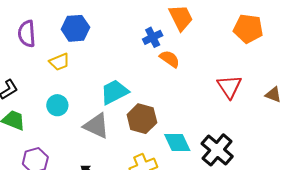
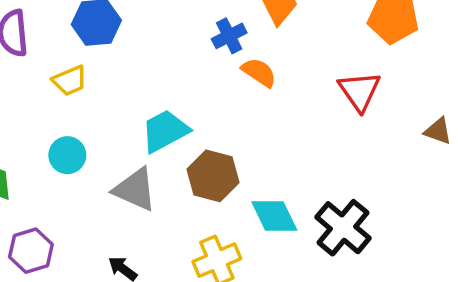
red triangle: (229, 87) -> (360, 91), moved

